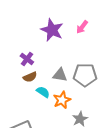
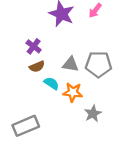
orange star: (62, 100) -> (73, 92), turned 30

